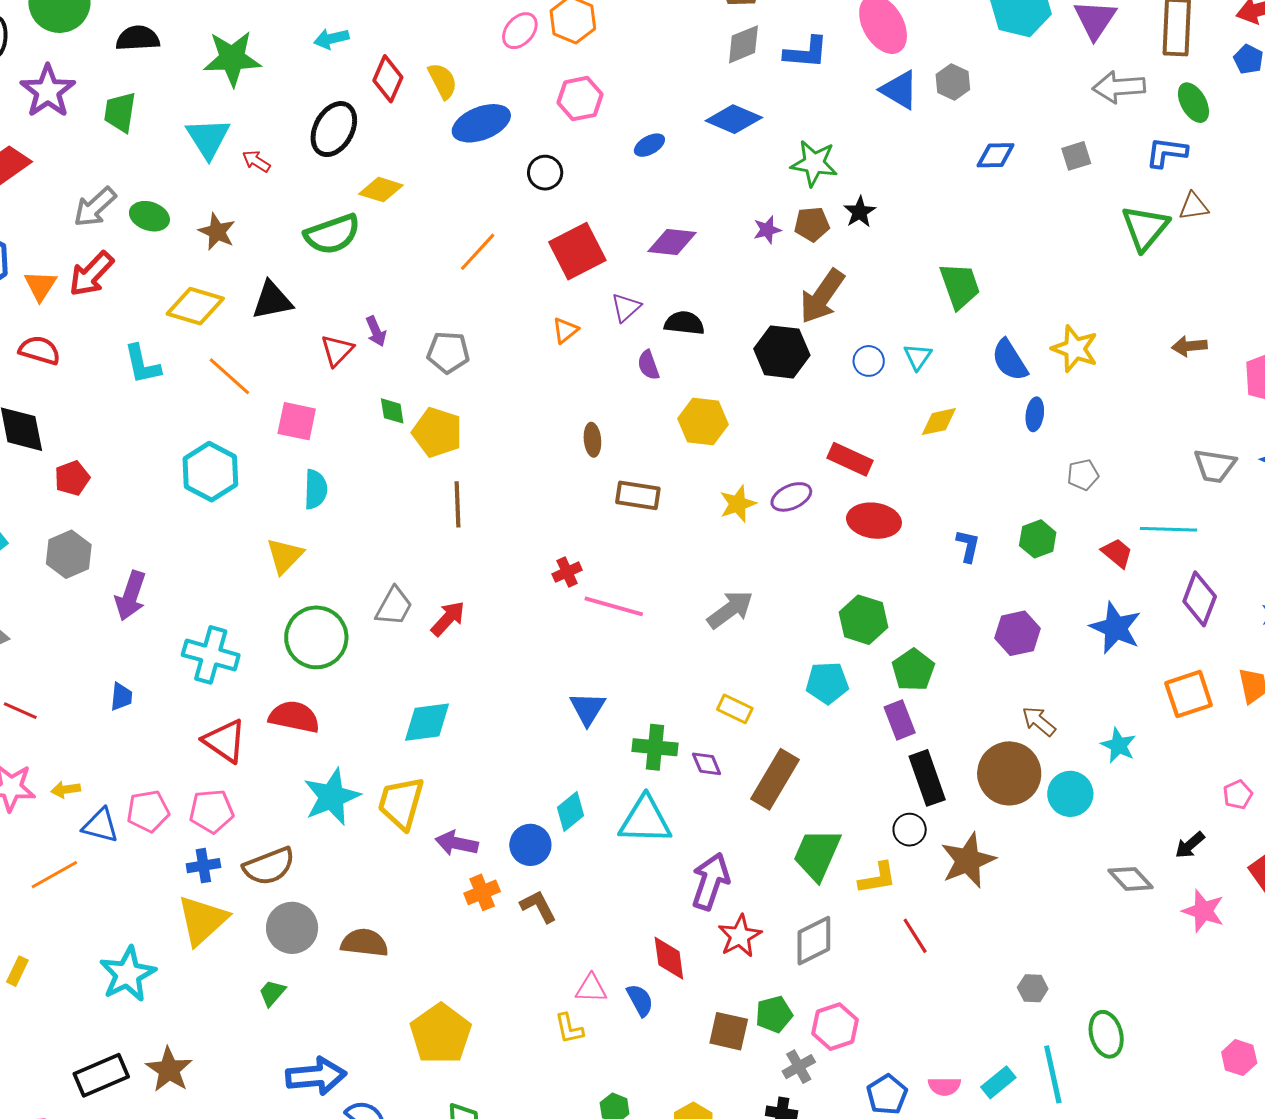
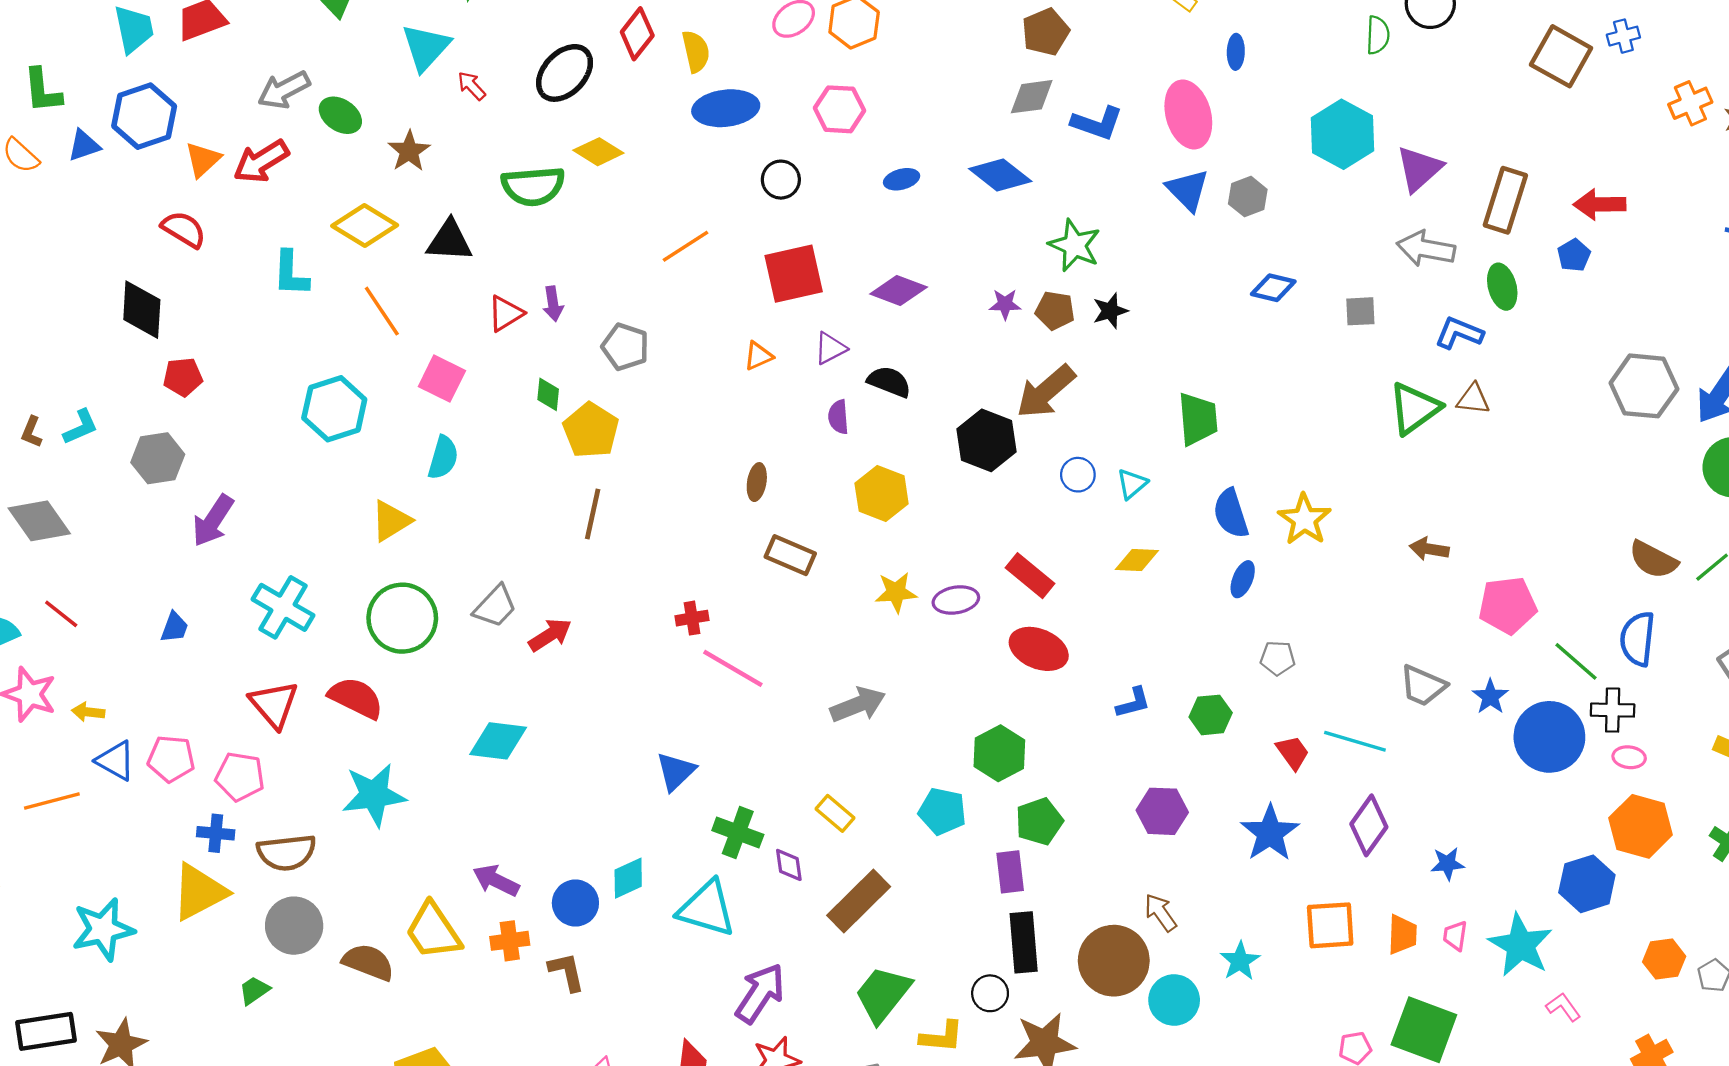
blue L-shape: (968, 546) -> (1133, 703), turned 48
yellow trapezoid: (401, 803) -> (433, 931), moved, turned -64

